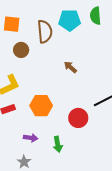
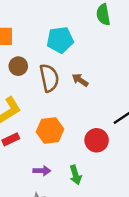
cyan pentagon: (70, 20) -> (60, 40), moved
brown semicircle: (45, 32) -> (49, 78), moved

